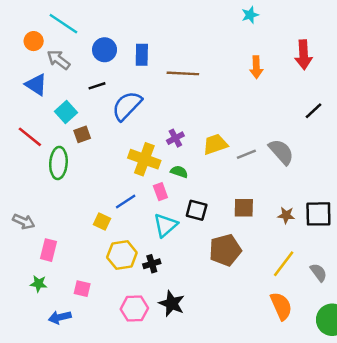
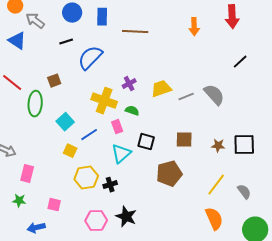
cyan square: (66, 112) -> (65, 122), moved

